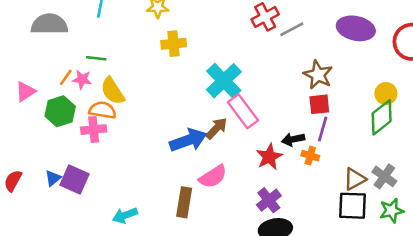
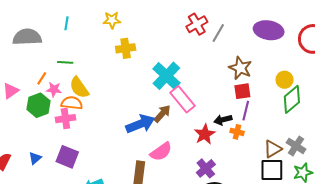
gray line: (292, 29) -> (218, 33), turned -30
pink star: (82, 79) -> (54, 89), moved
yellow circle: (386, 94) -> (285, 80), moved
purple square: (75, 180) -> (67, 157), moved

